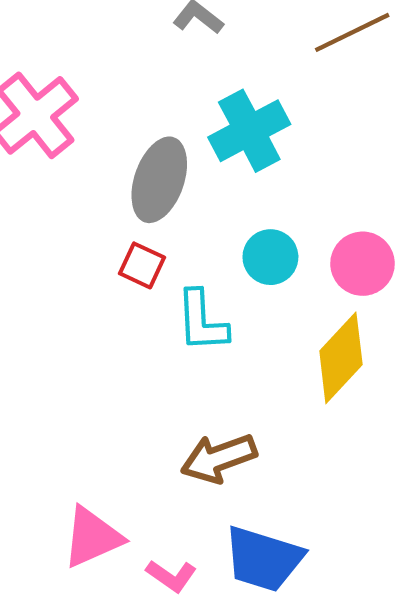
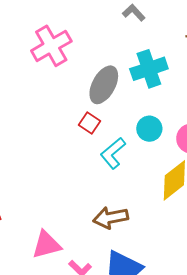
cyan L-shape: (202, 321) -> (113, 153), turned 44

